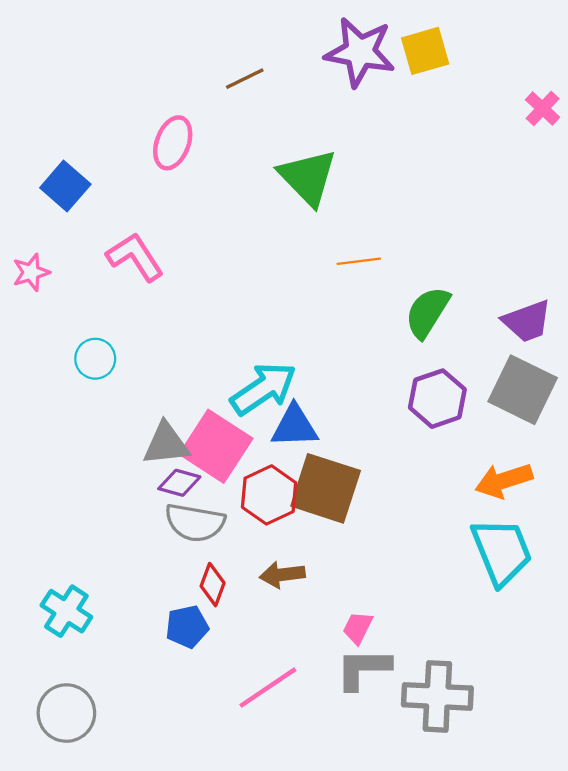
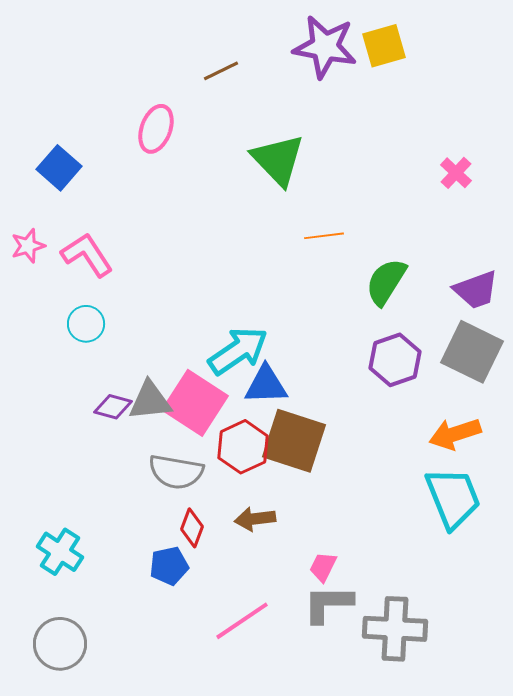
pink cross: (543, 109) -> (456, 173), moved
pink L-shape: (135, 257) -> (87, 255), moved
purple diamond: (179, 483) -> (113, 407), moved

